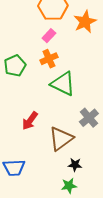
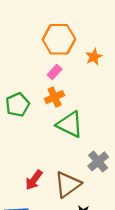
orange star: (85, 22) -> (94, 57), size x0.7
red arrow: (30, 121) -> (34, 180), moved

